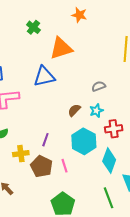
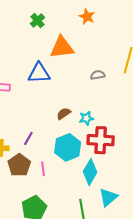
gray semicircle: (99, 86) -> (98, 75), moved
red cross: (114, 129) -> (101, 140), size x1.4

